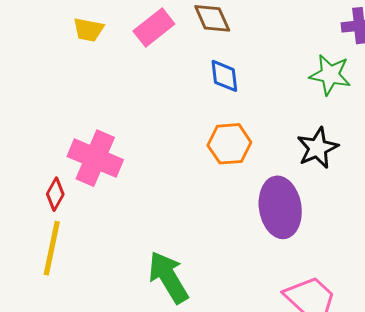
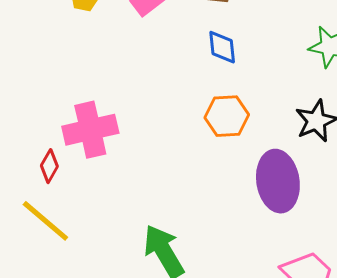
pink cross: (95, 158) -> (90, 130), turned -36
yellow line: (52, 248) -> (45, 221), turned -62

